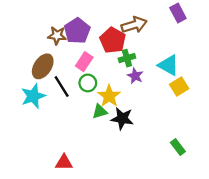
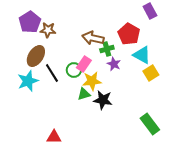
brown arrow: (134, 25) -> (93, 38), moved, turned -150
purple pentagon: (77, 31) -> (30, 22), moved
red pentagon: (113, 40) -> (129, 34), moved
pink rectangle: (84, 62) -> (84, 64), moved
yellow star: (109, 96) -> (92, 81), turned 30
green rectangle: (178, 147) -> (150, 124), size x1.5

